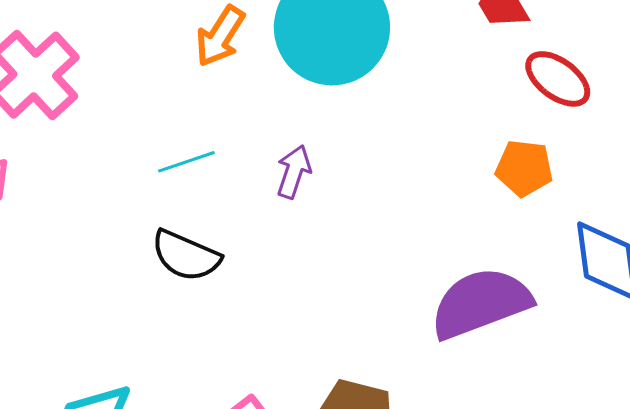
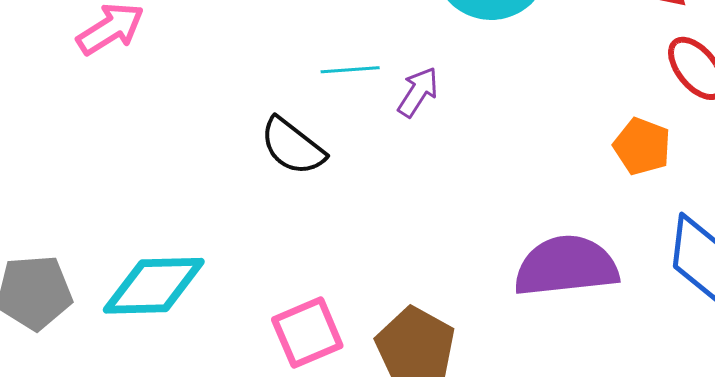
cyan line: (186, 162) -> (350, 70), moved

